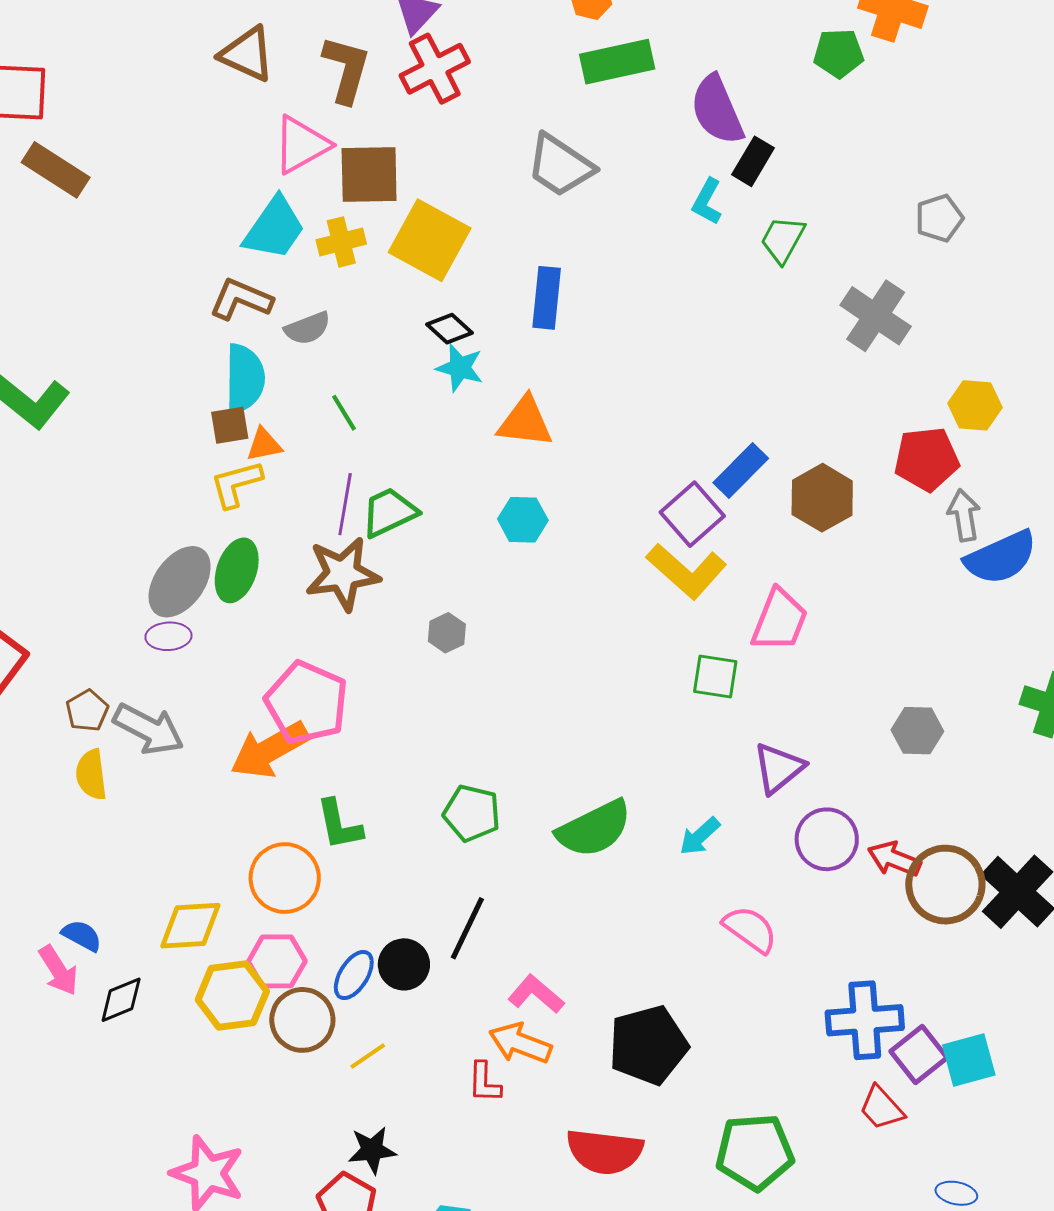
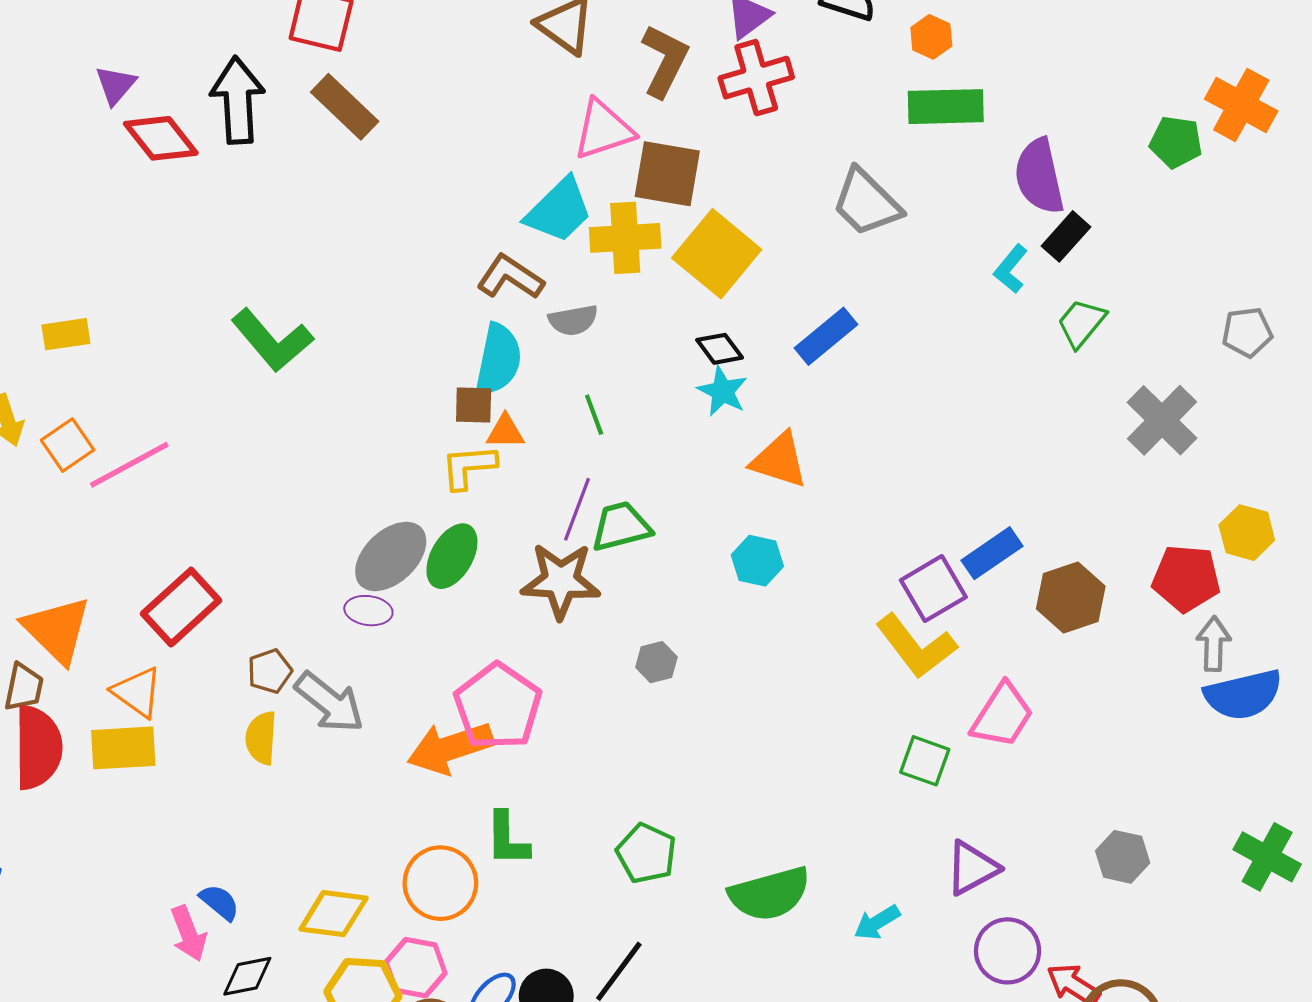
yellow cross: (341, 242) -> (625, 238), size x1.4
blue rectangle: (547, 298) -> (826, 336), turned 34

